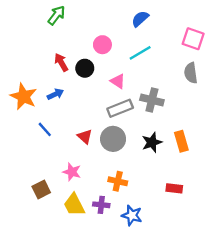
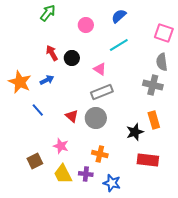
pink circle: (102, 45) -> (86, 25), moved
gray cross: (152, 100) -> (153, 85), moved
black star: (152, 142) -> (135, 132), moved
red rectangle: (174, 188) -> (148, 160), size x1.5

